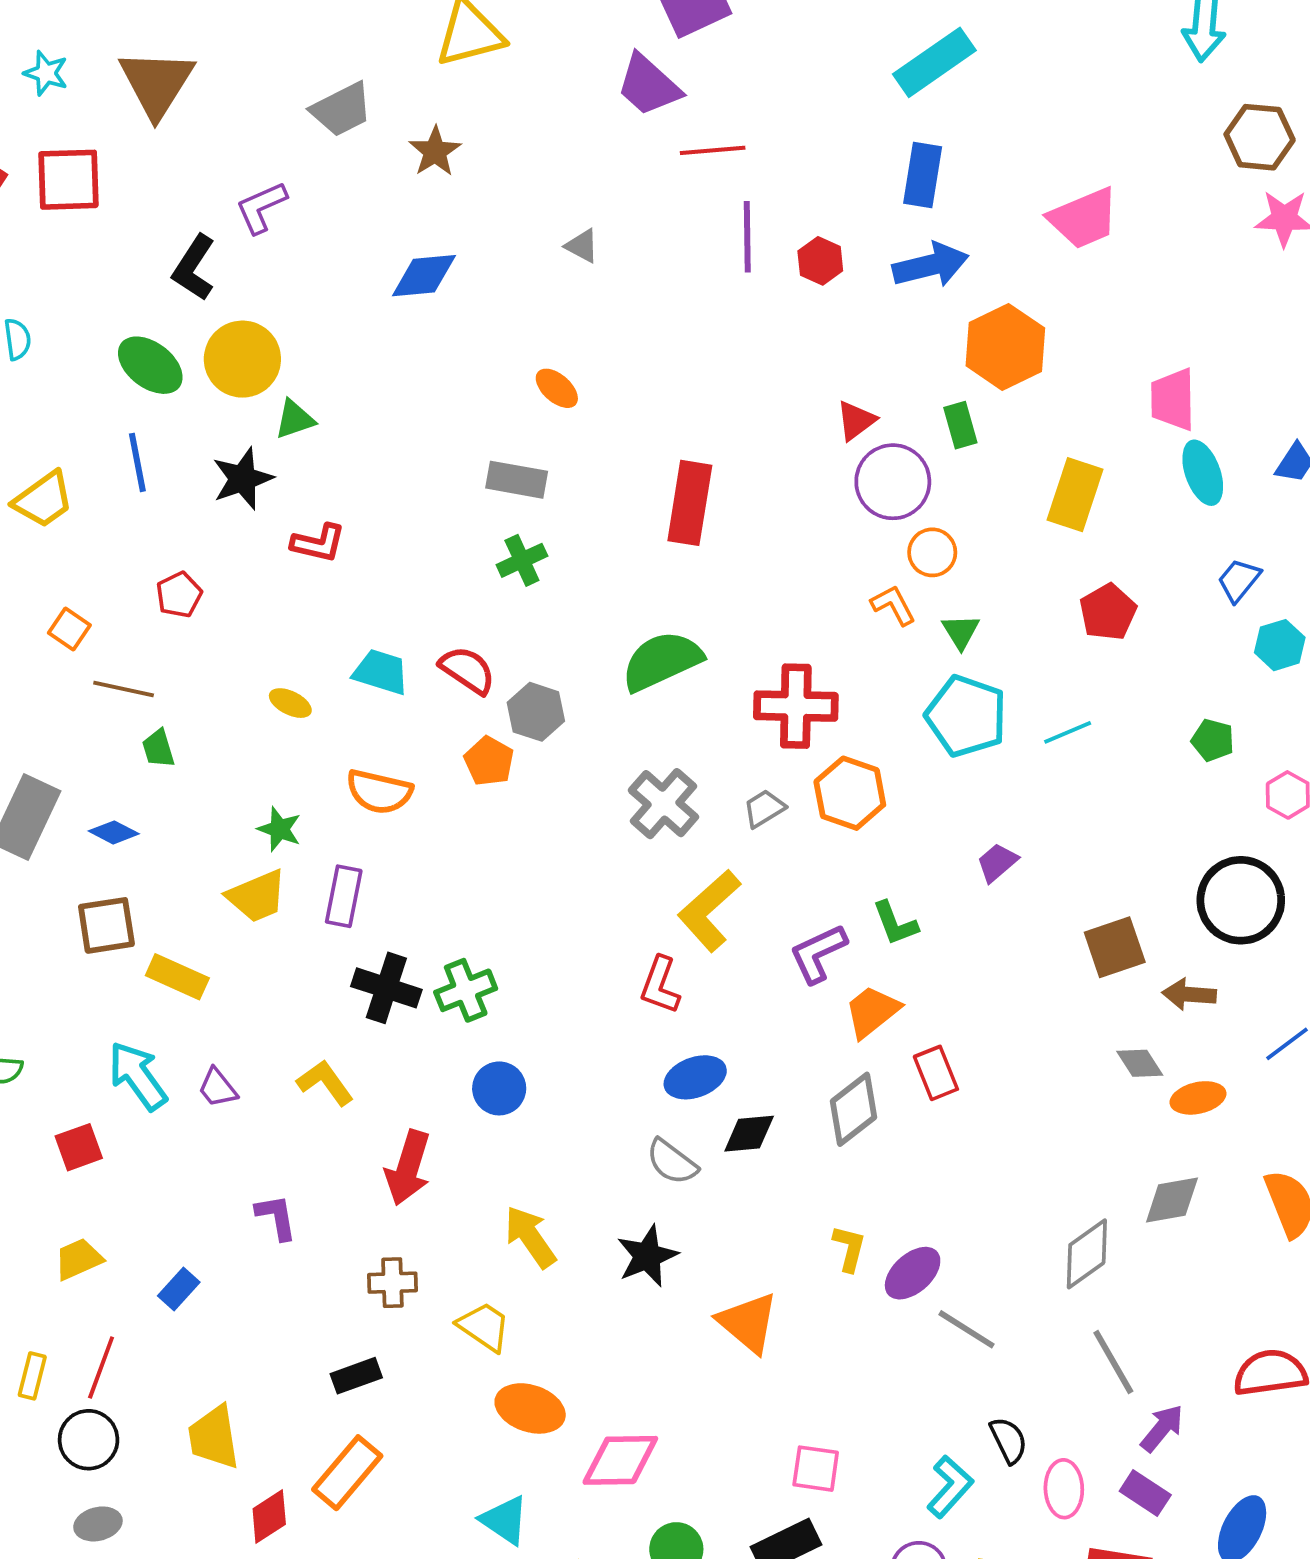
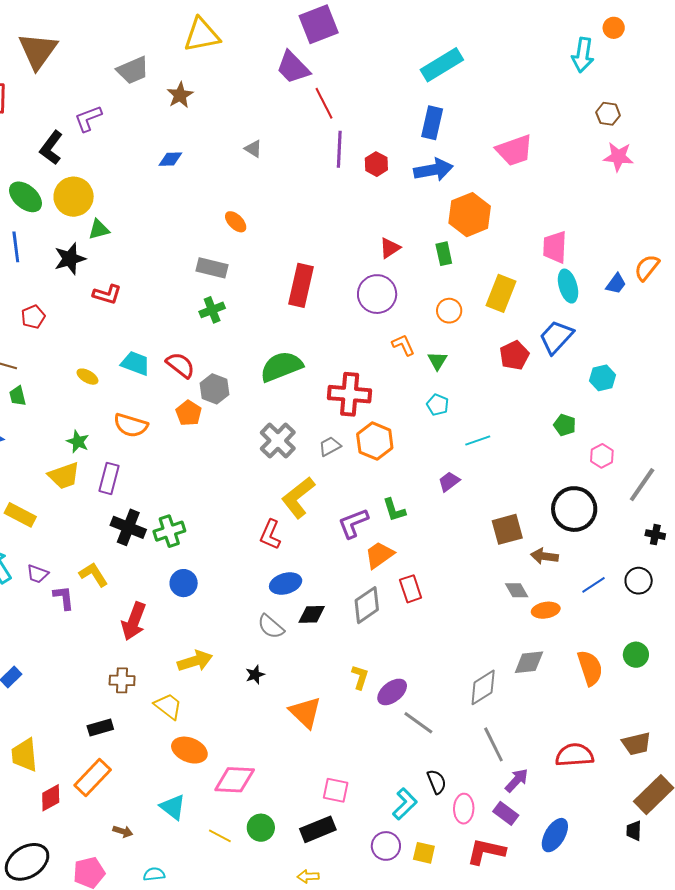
brown hexagon: (1260, 137) -> (608, 114), size x0.7
red line: (713, 150) -> (324, 103), turned 64
blue diamond: (424, 276) -> (170, 159), size x0.7
purple circle: (893, 482) -> (377, 294), moved
orange circle: (932, 552) -> (449, 311), moved
blue trapezoid: (1239, 580) -> (556, 337), moved, size x1.5
cyan pentagon: (966, 716) -> (438, 405), size x0.5
cyan line: (1068, 732) -> (478, 441), moved
purple trapezoid: (218, 1088) -> (38, 574), turned -35
purple L-shape: (276, 1217) -> (64, 598), moved
yellow arrow: (530, 1237) -> (195, 661), turned 104
black star: (647, 1256) -> (255, 675), size x0.6

